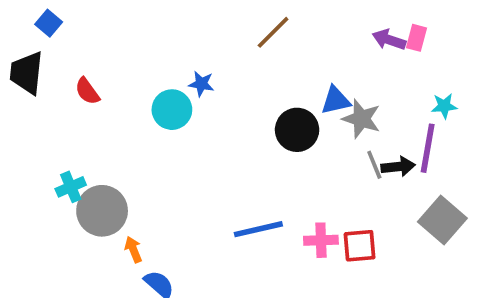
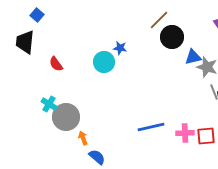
red semicircle: (87, 91) -> (56, 64), moved
black circle: (297, 130) -> (172, 37), moved
cyan cross: (71, 187) -> (49, 104), turned -35

